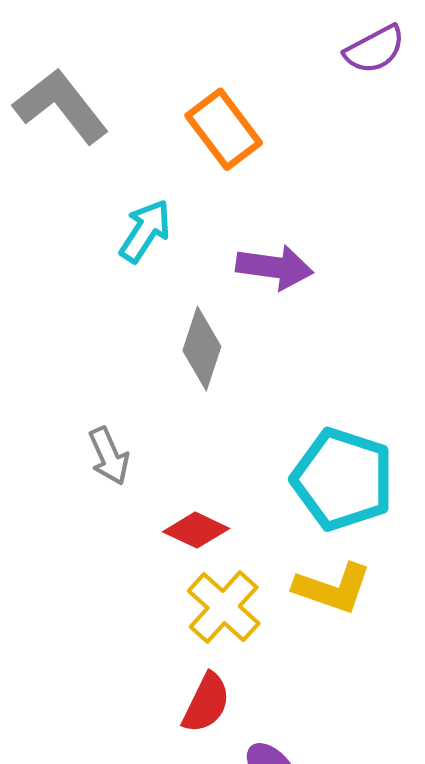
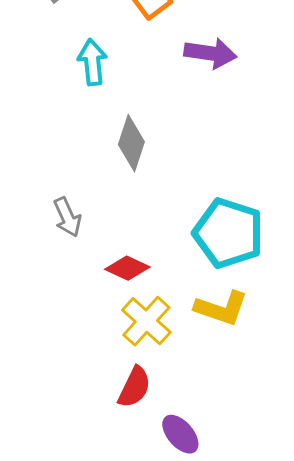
cyan arrow: (145, 231) -> (92, 62), turned -39
purple arrow: (274, 267) -> (210, 53), moved

